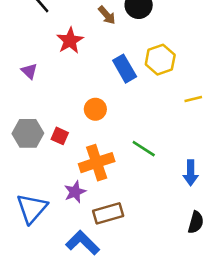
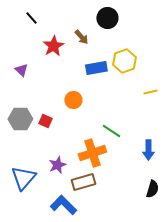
brown arrow: (107, 15) -> (81, 37), moved
blue rectangle: (125, 69) -> (96, 68), turned -70
orange cross: (97, 163) -> (92, 153), moved

